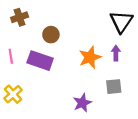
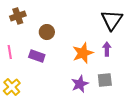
purple rectangle: (40, 61) -> (37, 56), size x0.7
purple star: (82, 103) -> (80, 84), moved

